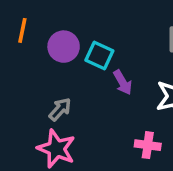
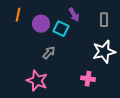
purple arrow: (123, 82) -> (74, 15), moved
gray arrow: (60, 109) -> (49, 53), moved

